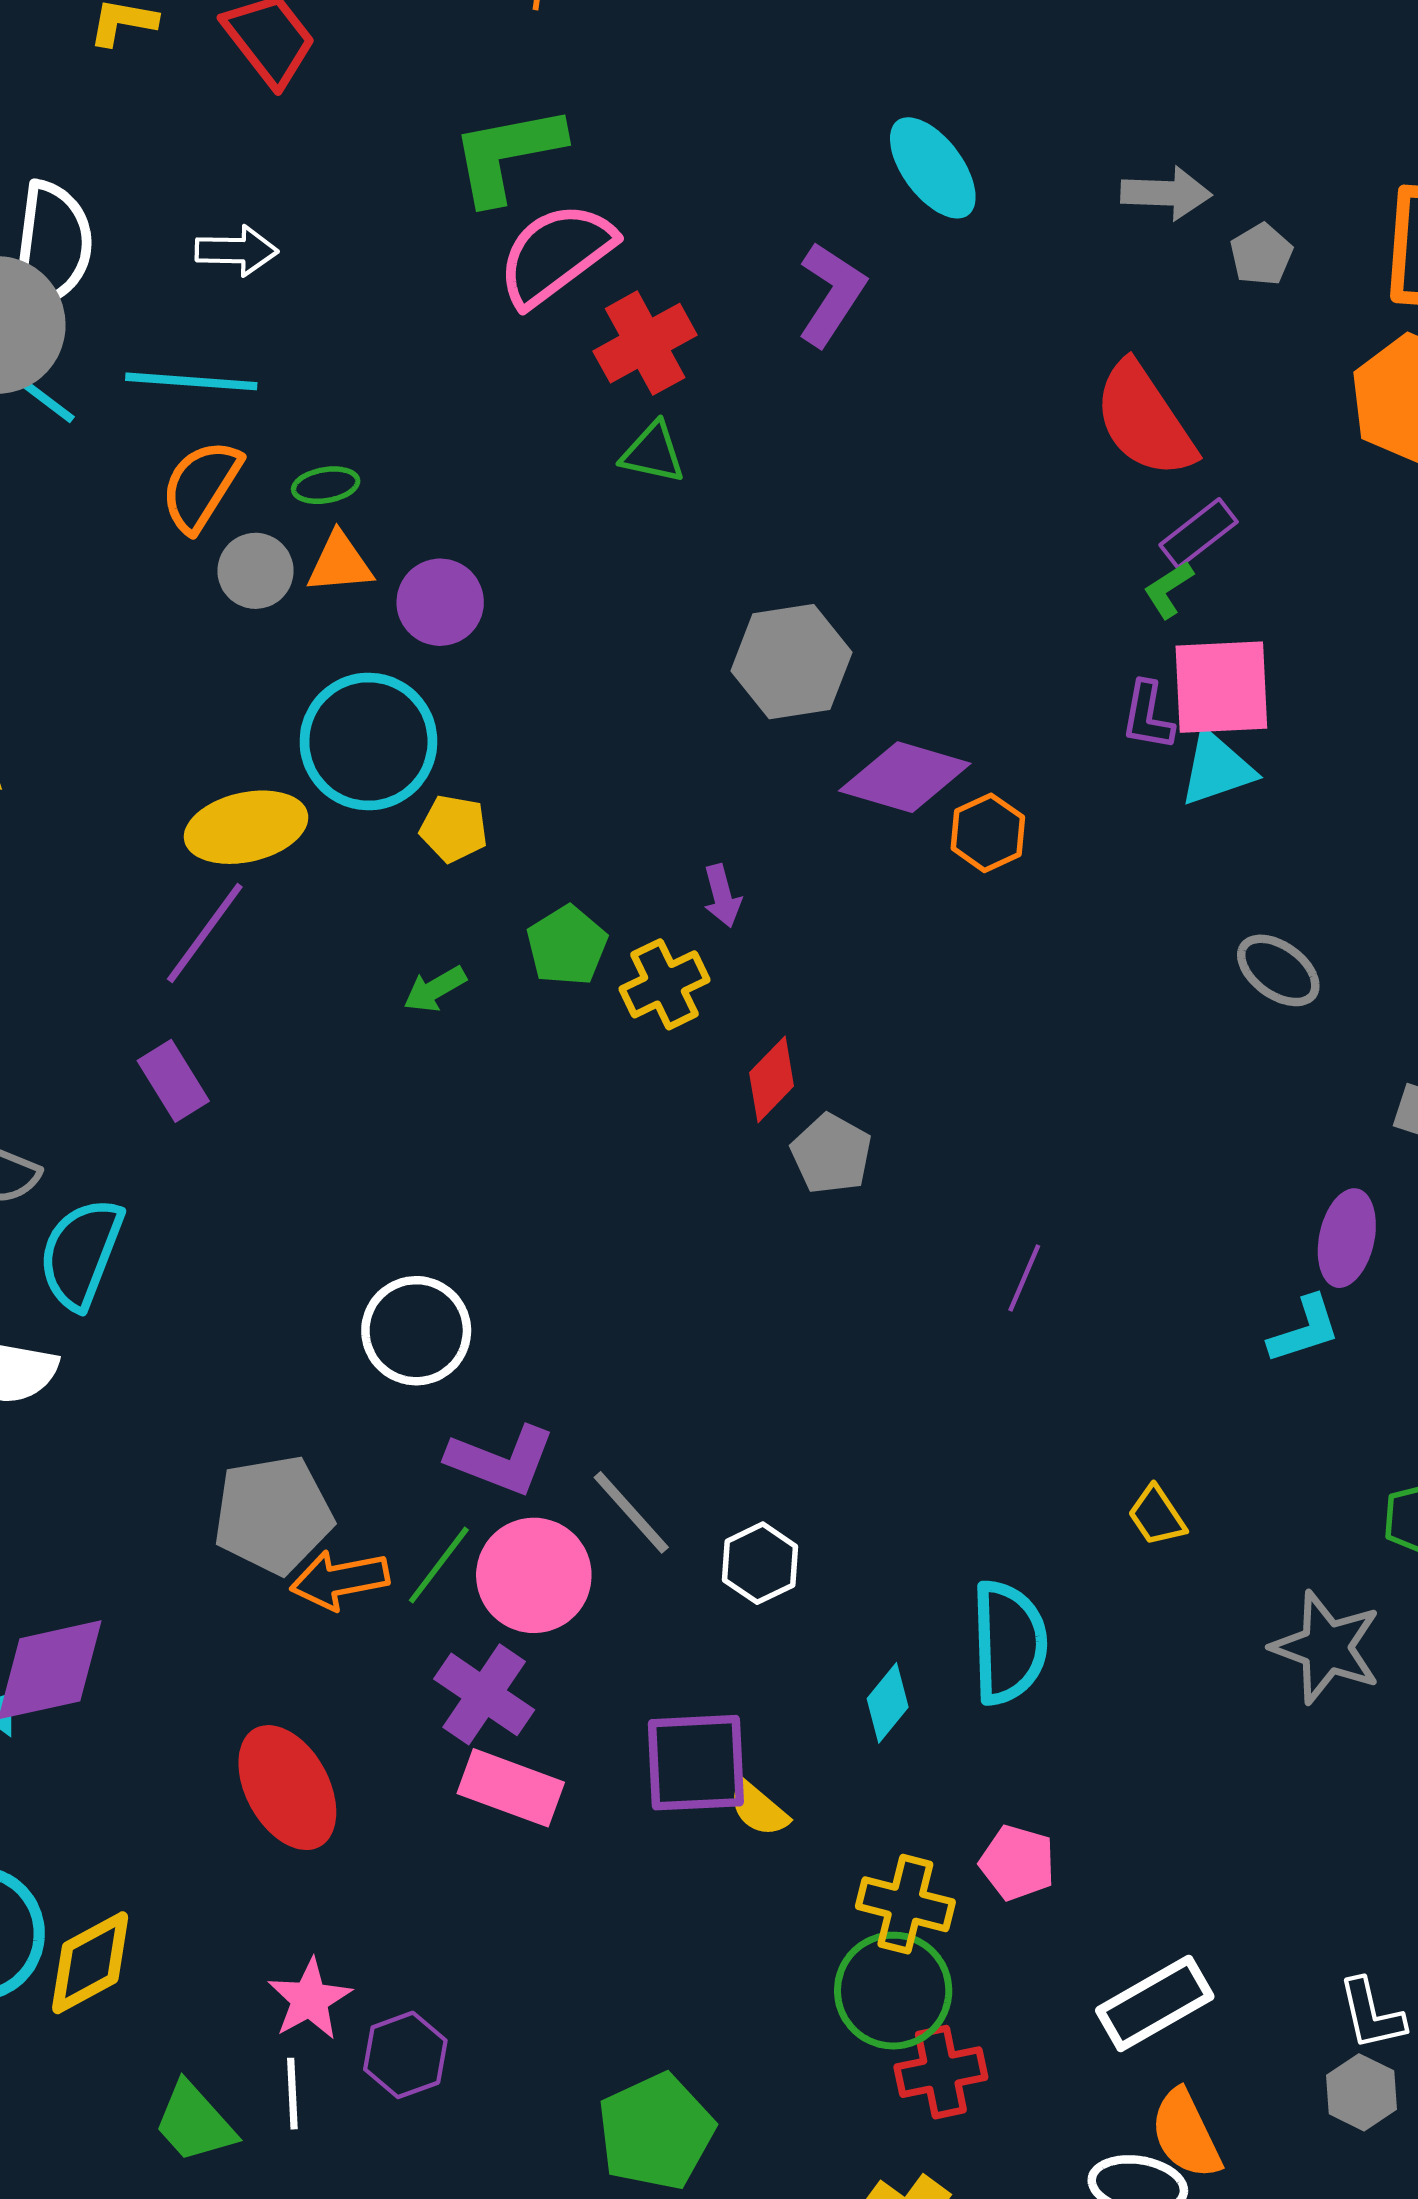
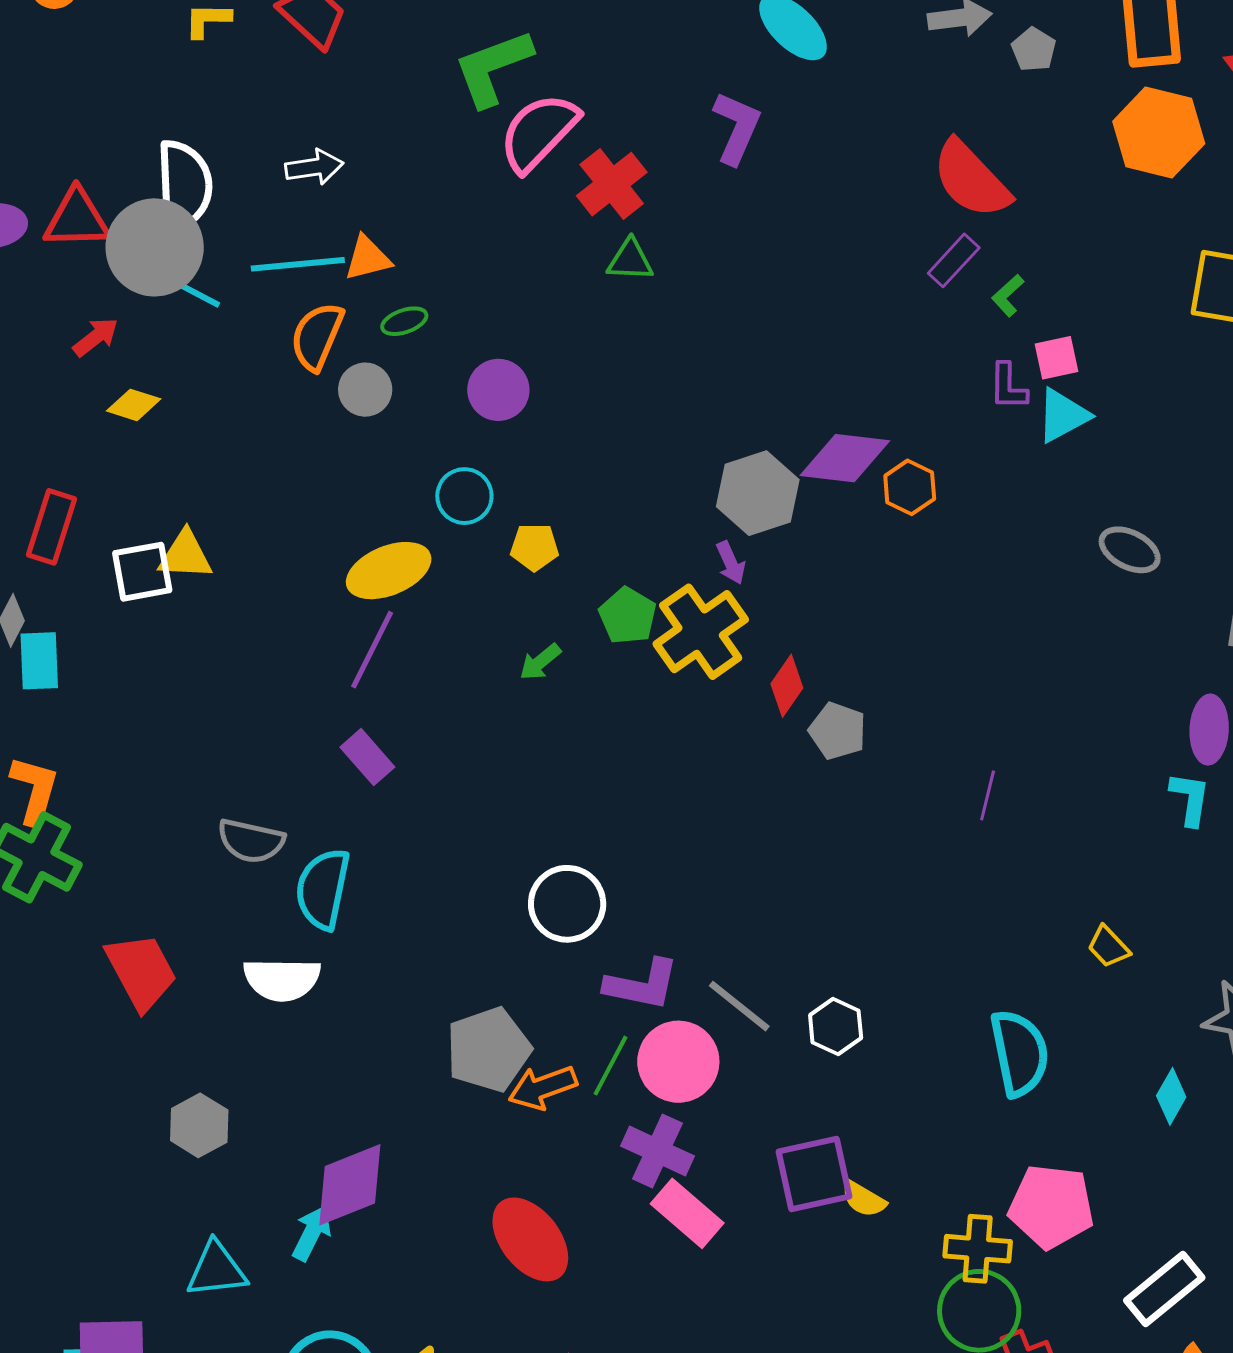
purple rectangle: (1199, 533) -> (954, 260), moved
orange triangle: (340, 563) -> (368, 258), moved
gray hexagon: (791, 662) -> (758, 493), moved
pink square: (1221, 687) -> (1056, 358), size x0.6
cyan circle: (368, 741) -> (464, 496), size x0.6
yellow cross: (664, 984) -> (701, 632), size x1.5
cyan L-shape: (1304, 1330) -> (1190, 799), turned -54
cyan diamond: (888, 1703) -> (1171, 1096), moved
pink rectangle: (511, 1788) -> (687, 1213), turned 30
pink pentagon: (1017, 1863) -> (1051, 1206), size x1.6

